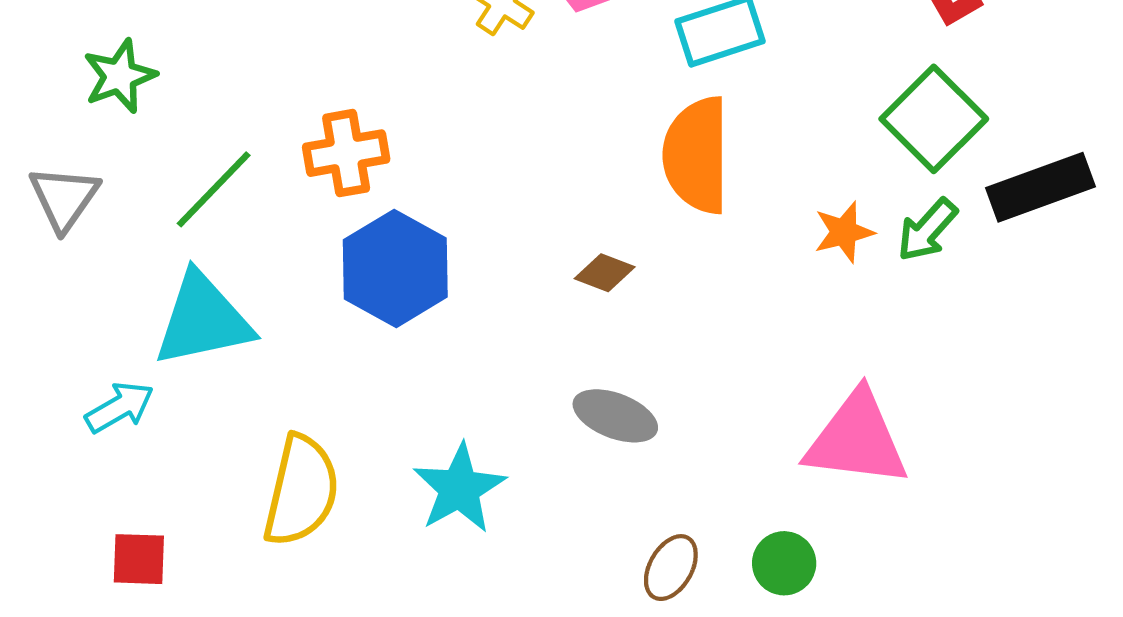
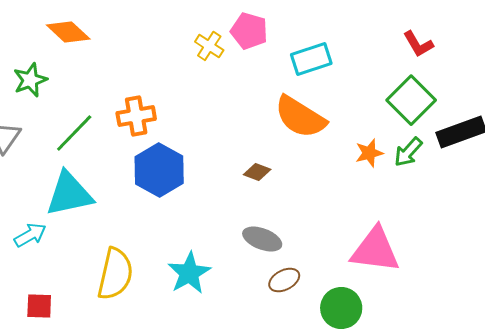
orange semicircle: (697, 155) -> (300, 117), turned -58
green circle: (784, 563) -> (341, 308), size x1.4
brown ellipse: (671, 568) -> (284, 280), moved, turned 32

